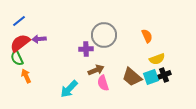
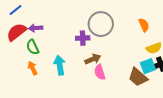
green semicircle: (17, 58) -> (33, 47), moved
orange arrow: (26, 76) -> (33, 68), moved
brown trapezoid: (132, 77) -> (138, 77), moved
cyan arrow: (69, 89) -> (60, 65), moved, turned 126

